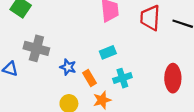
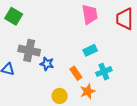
blue star: (68, 67) -> (47, 64), moved

